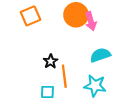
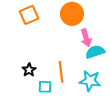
pink arrow: (91, 21) -> (86, 38), moved
black star: (51, 61) -> (29, 70), moved

